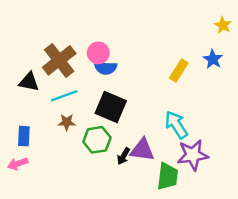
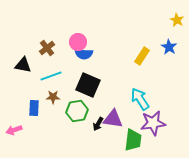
brown cross: (59, 60) -> (47, 48), size x0.6
blue rectangle: (24, 136) -> (34, 108), moved

